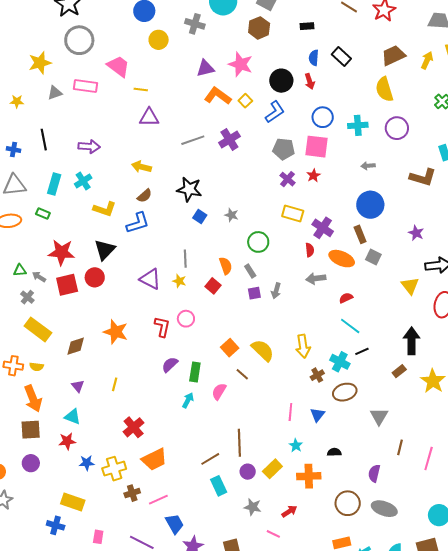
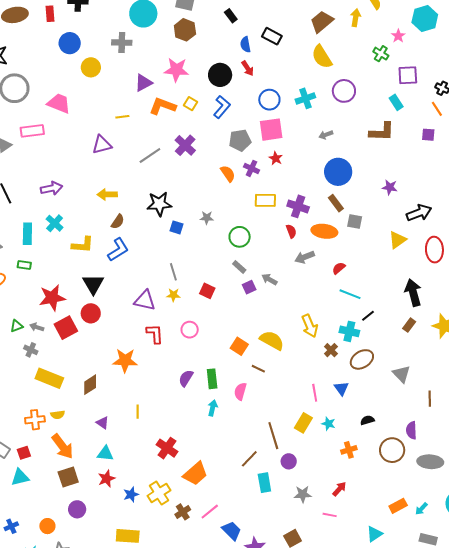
black rectangle: (307, 26) -> (231, 16), turned 72
yellow line: (141, 90) -> (122, 117), moved
orange semicircle: (226, 266) -> (228, 174), moved
yellow triangle: (410, 286) -> (397, 240), turned 48
gray arrow: (276, 291) -> (269, 279), turned 119
red L-shape: (162, 327) -> (155, 334), moved
yellow rectangle: (272, 469) -> (303, 423), moved
orange cross: (309, 476) -> (349, 450), size x0.7
cyan rectangle: (219, 486) -> (264, 483), turned 30
brown circle: (348, 503) -> (392, 450), moved

